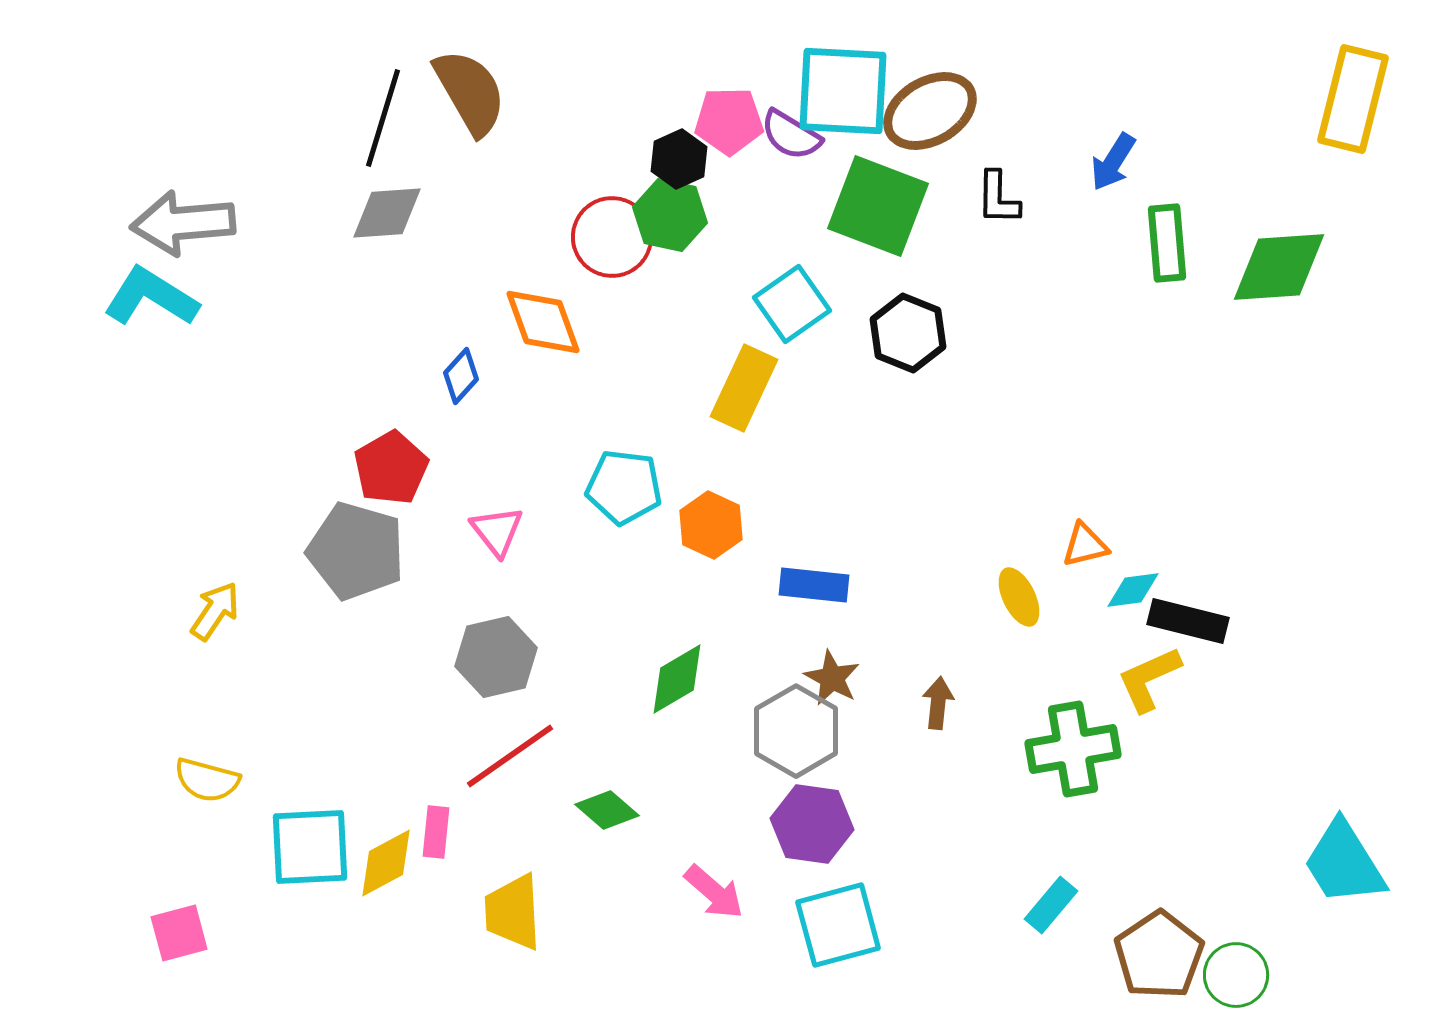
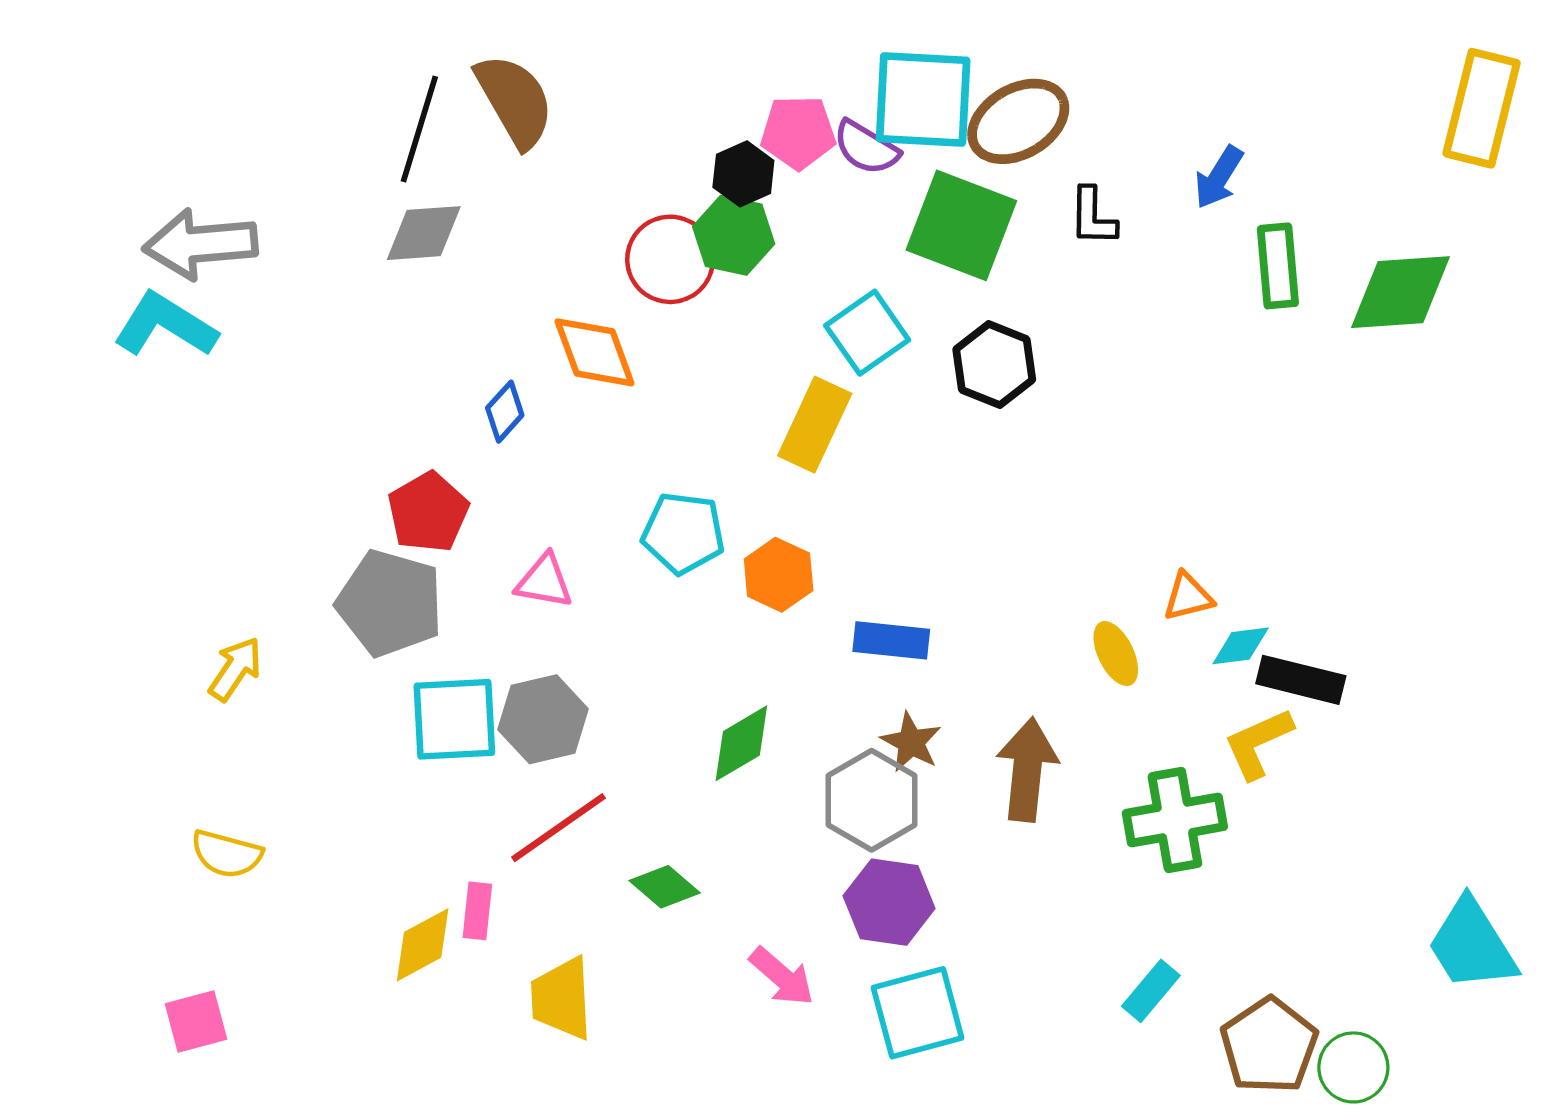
pink triangle: (497, 531) -> (544, 581), turned -42
brown arrow: (938, 703) -> (1027, 770), size x1.8
cyan square: (310, 847) -> (454, 719), moved

